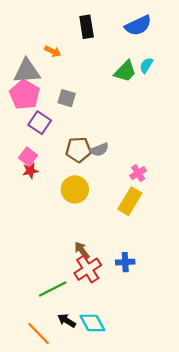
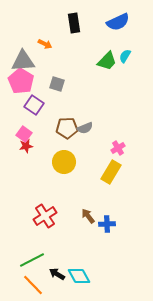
brown arrow: (82, 250) -> (88, 216), moved
red cross: (88, 269) -> (45, 216), moved
green line: (53, 289) -> (32, 260), moved

